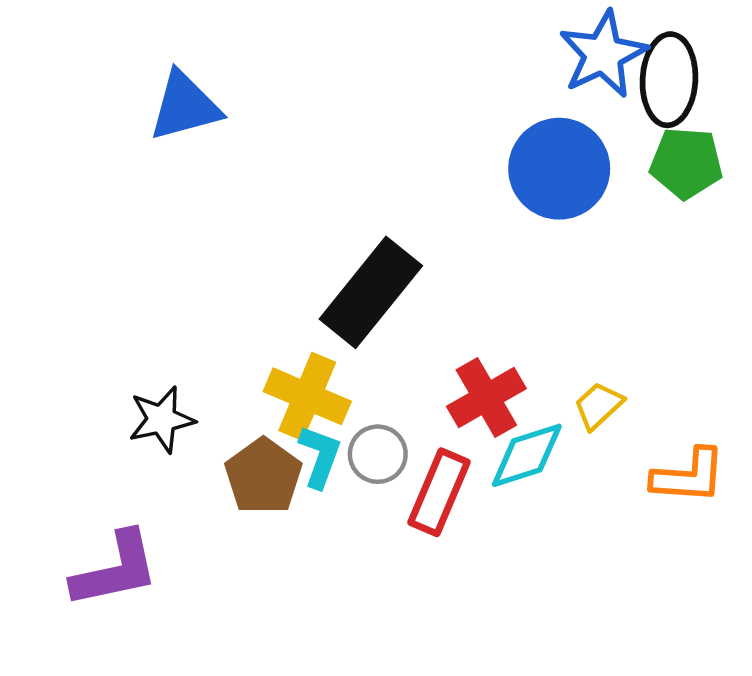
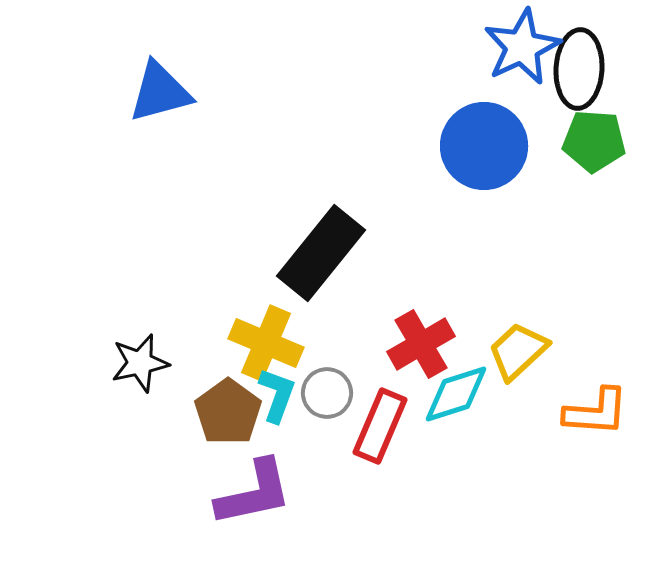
yellow trapezoid: (598, 406) -> (518, 351), size x1.4
purple L-shape: (115, 570) -> (254, 493), moved

